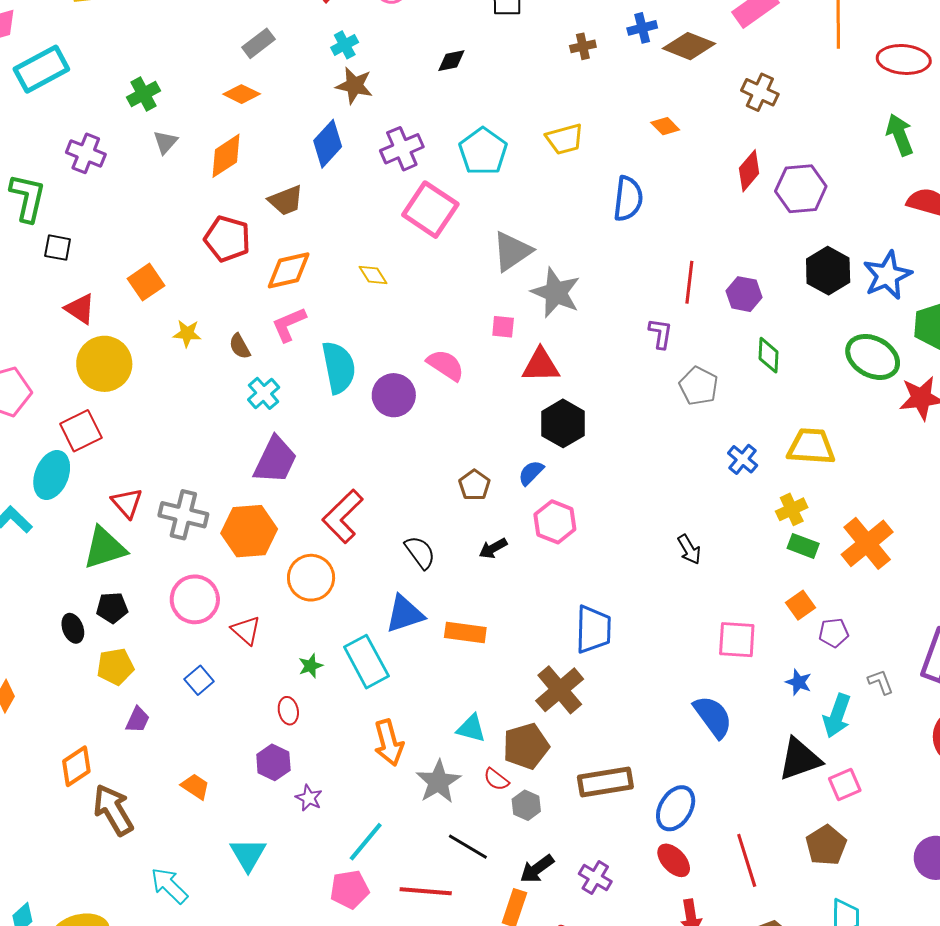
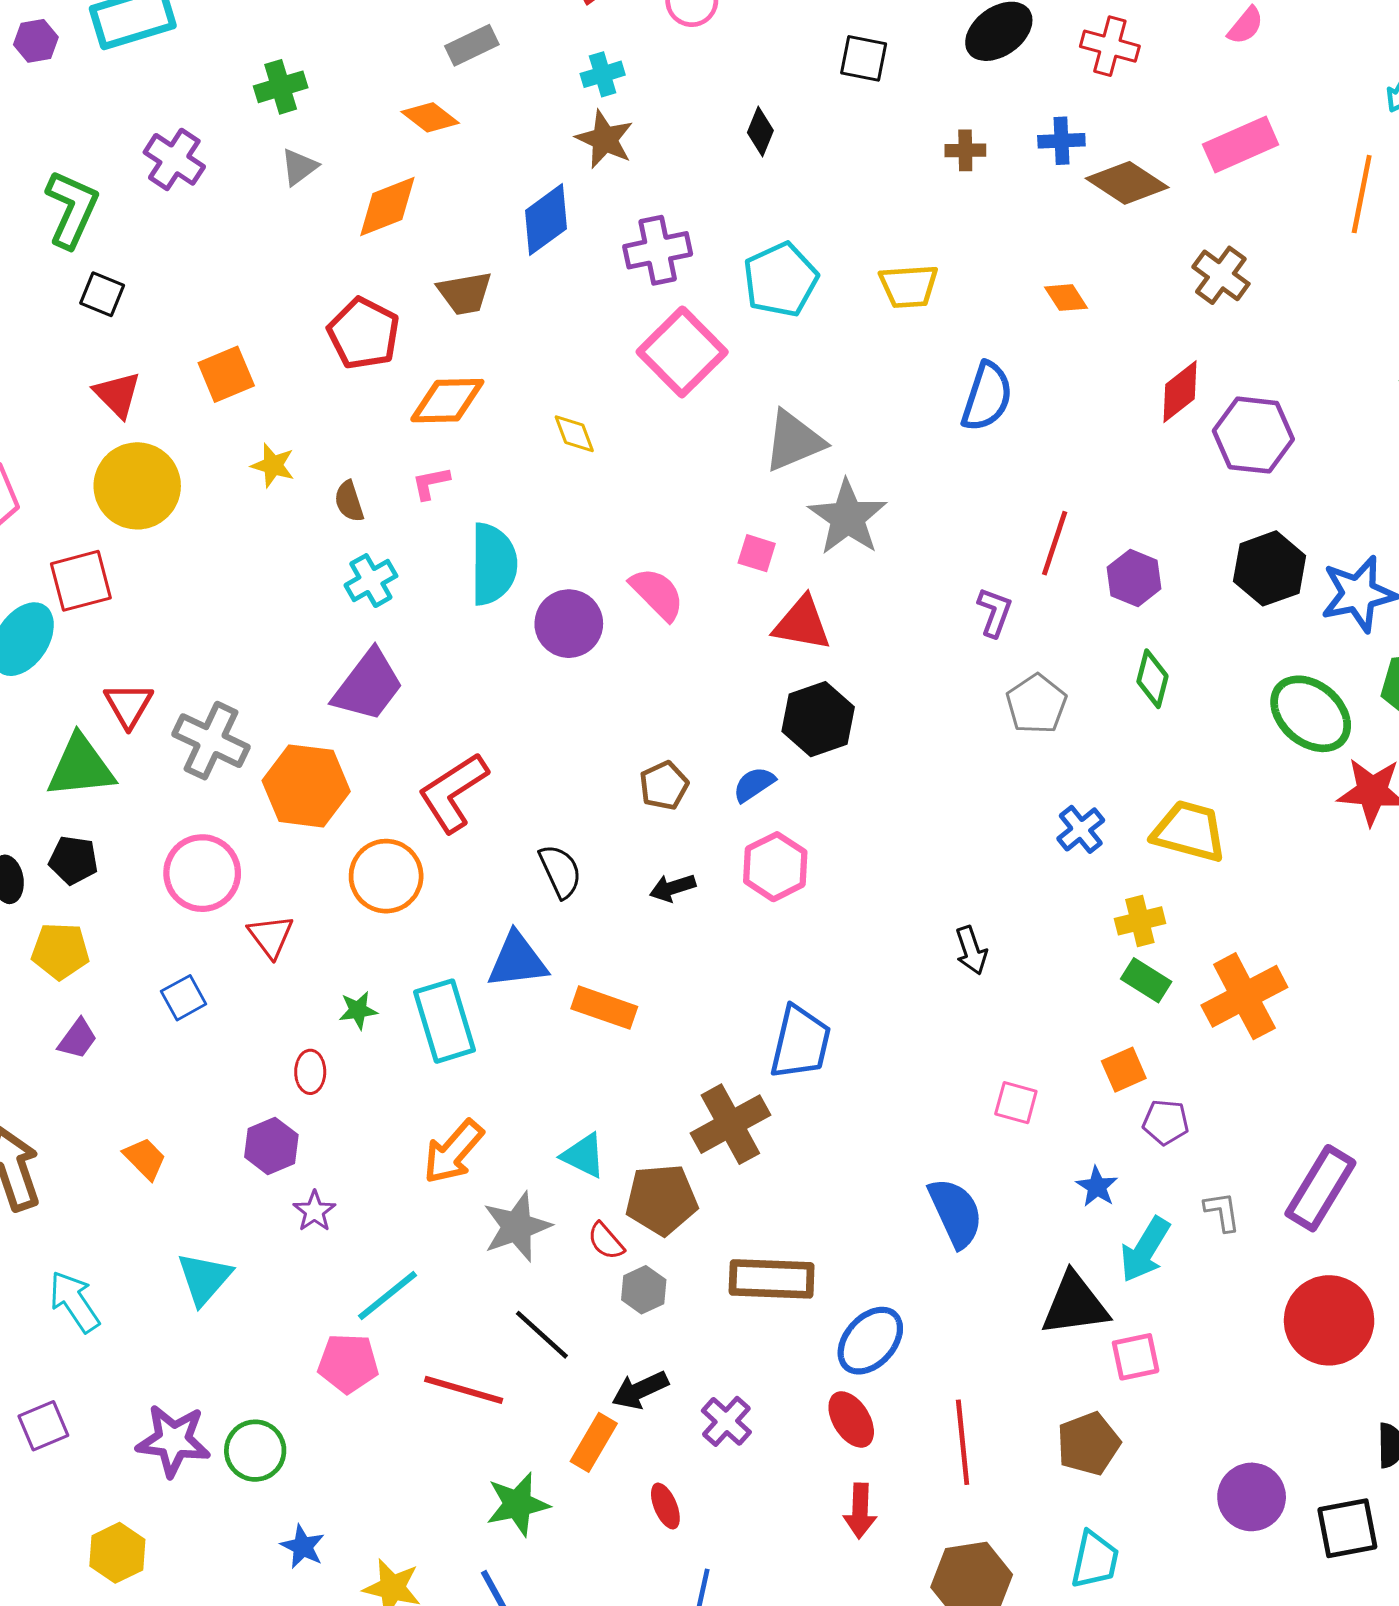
black diamond: (451, 61) -> (760, 131), turned -68
pink L-shape: (289, 324) -> (431, 483), size x0.7
pink square: (737, 640) -> (1016, 1103), size x0.7
orange arrow: (389, 743) -> (453, 1152), turned 45

